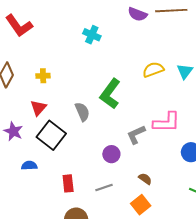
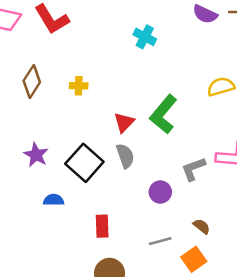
red triangle: (38, 108) -> (124, 122), moved
gray semicircle: (82, 112) -> (125, 156), moved
gray line: (104, 187) -> (160, 241), moved

